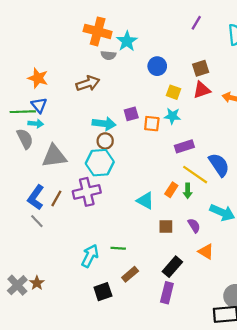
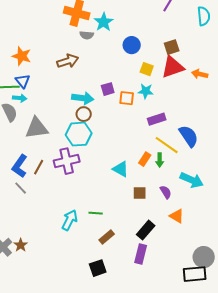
red triangle: (202, 90) -> (173, 67), size x1.4
black square: (103, 292) -> (98, 268), moved

